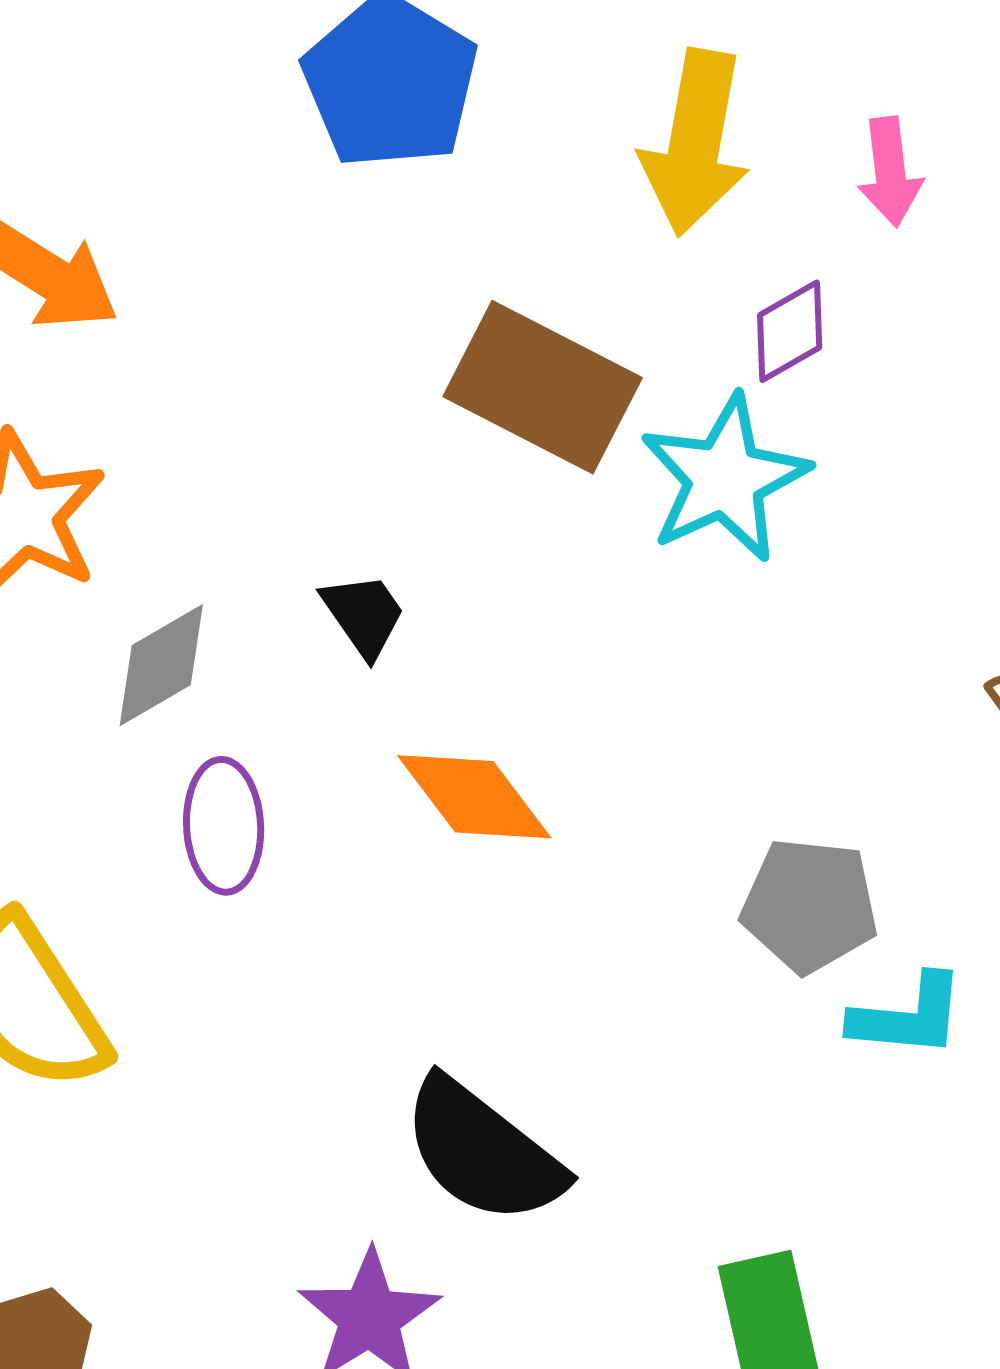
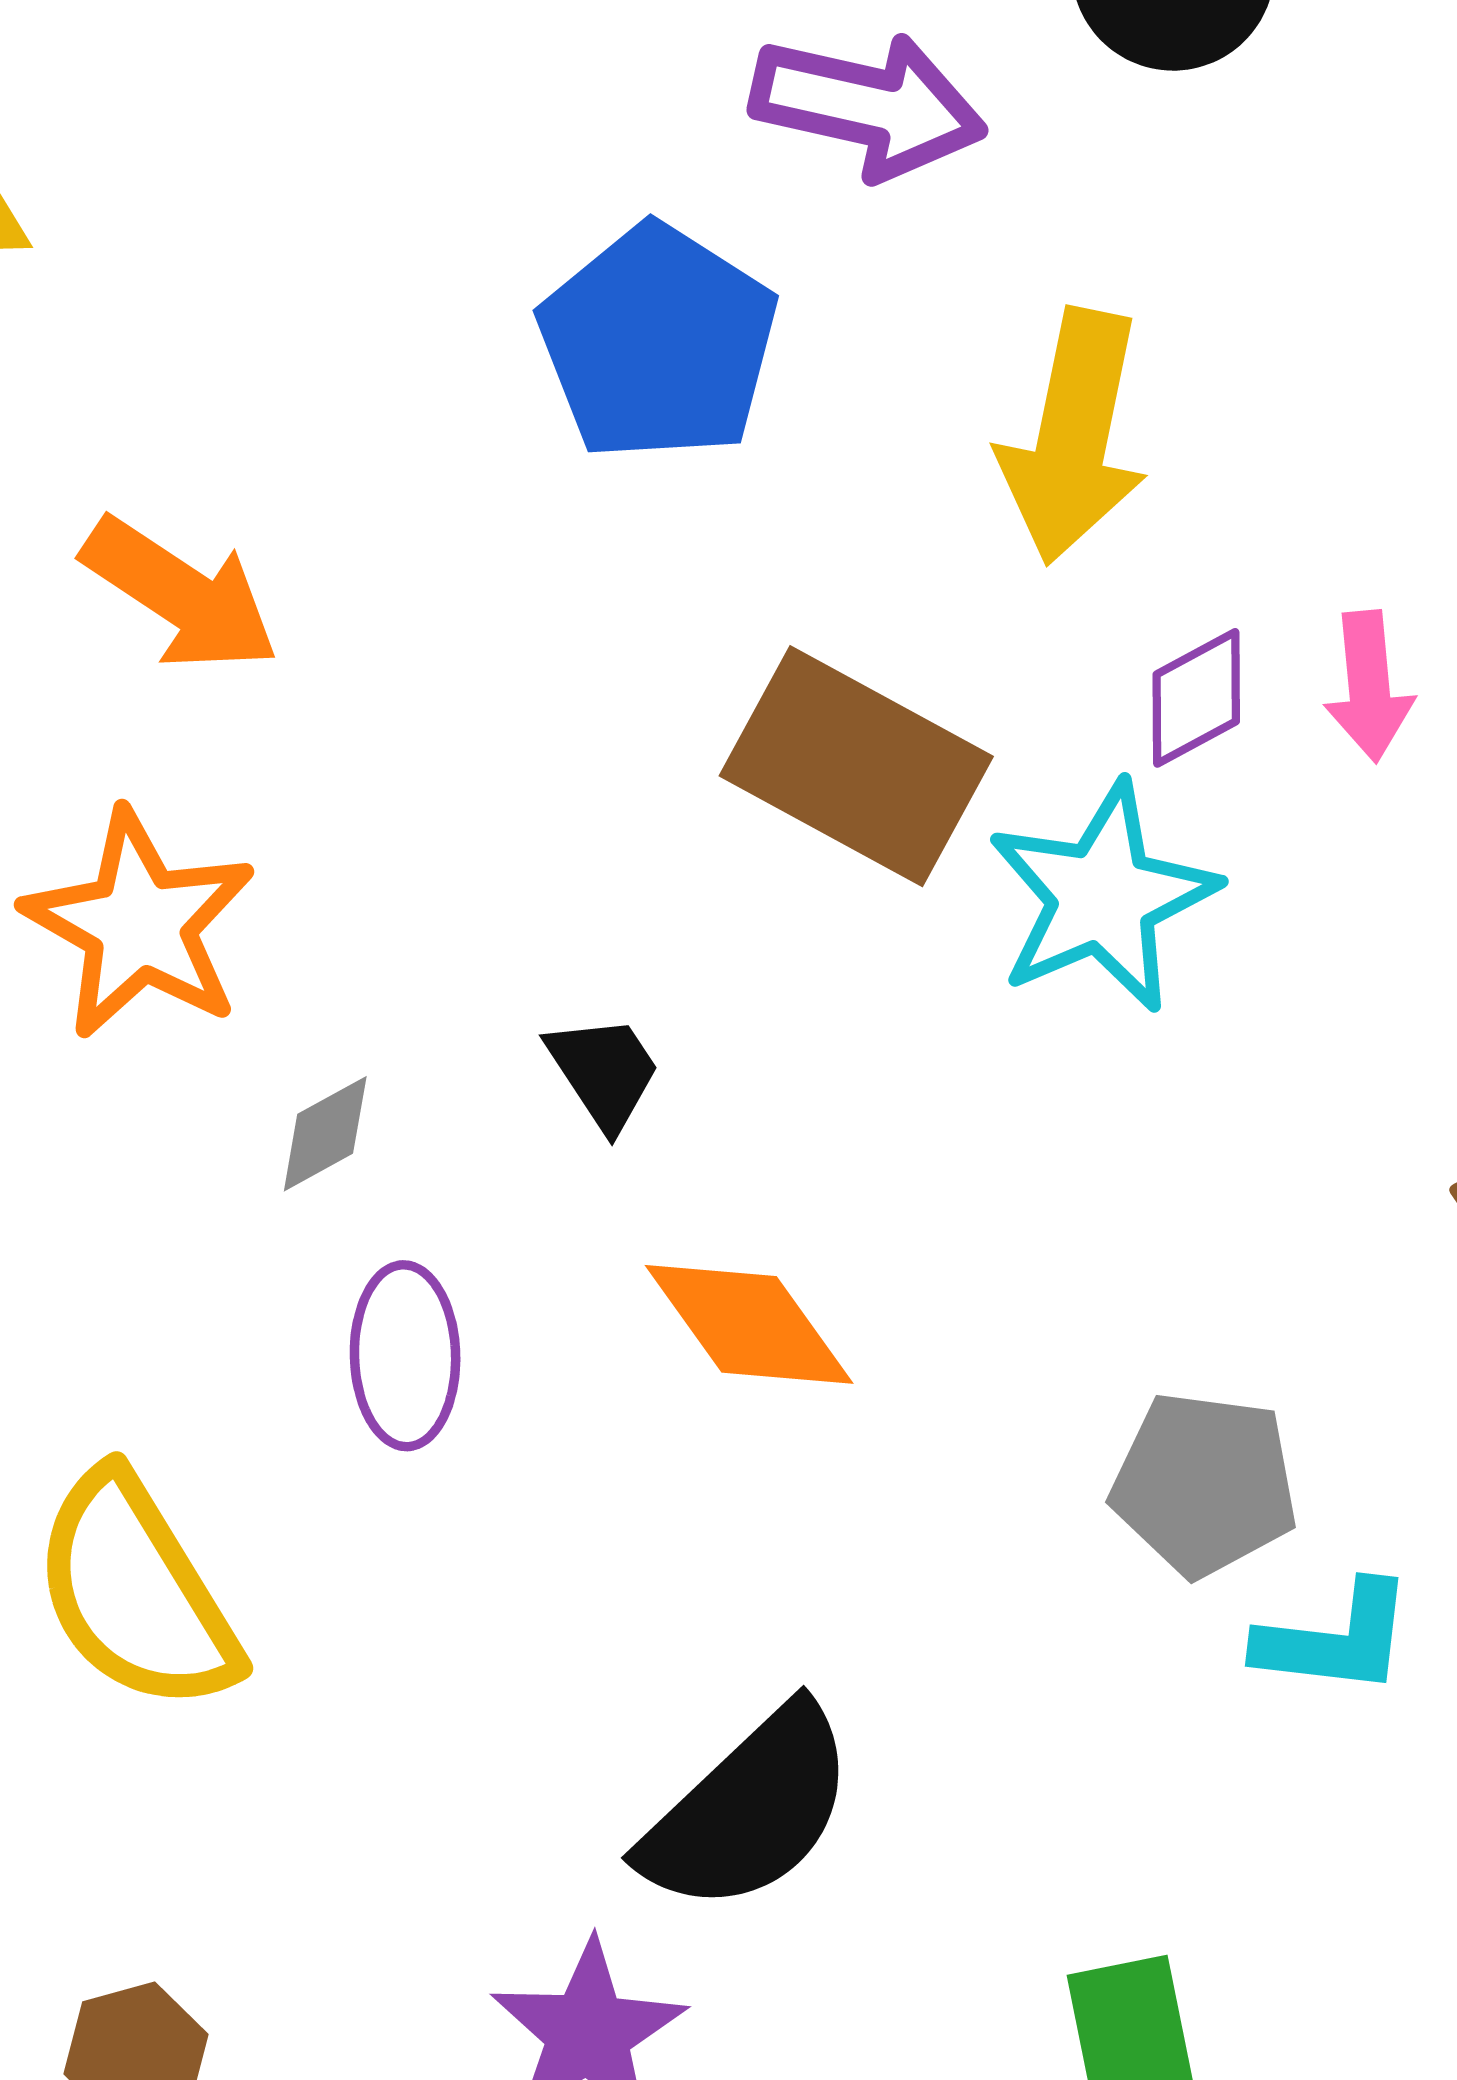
pink arrow: (890, 172) -> (1369, 686), moved
gray diamond: (161, 665) -> (325, 1134), size x0.7
black semicircle: (483, 1151) -> (749, 1810), turned -83

